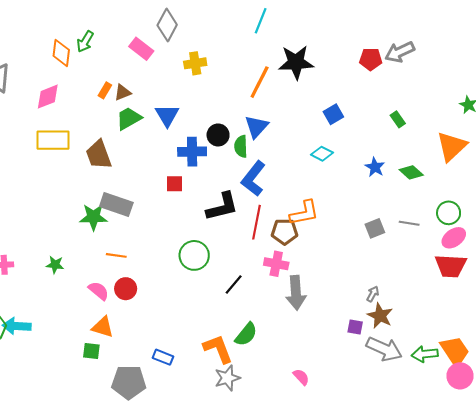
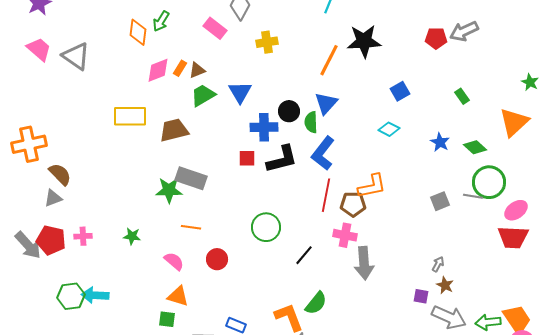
pink diamond: (48, 97) -> (158, 70), moved
brown trapezoid: (99, 155) -> (174, 130), turned 96
black L-shape: (222, 207) -> (282, 159), moved
green circle: (449, 213) -> (489, 182), moved, size x1.4
red circle: (126, 289) -> (217, 259), moved
brown star: (380, 316) -> (445, 285), size x0.7

